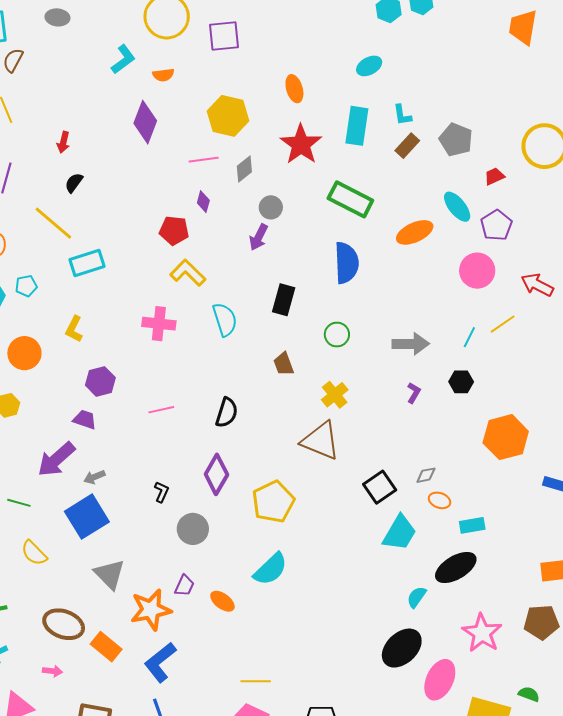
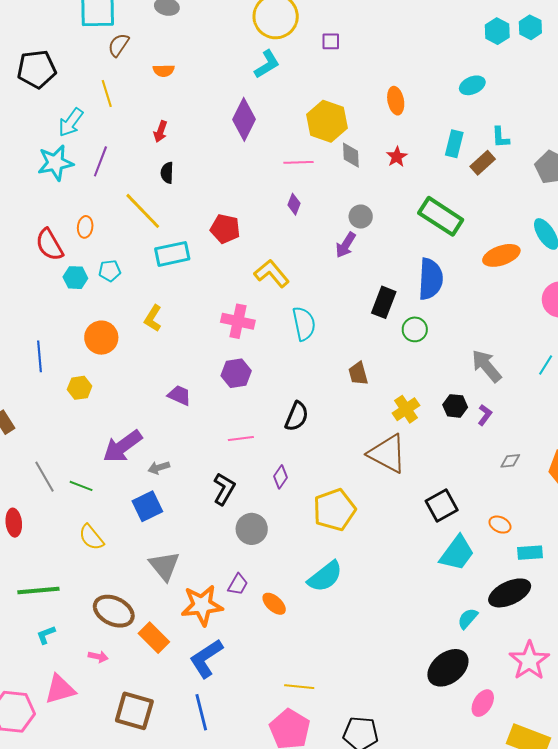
purple square: (224, 36) -> (331, 41), size x0.6
cyan L-shape: (123, 59) -> (267, 64), moved
orange semicircle: (163, 75) -> (164, 71), moved
cyan rectangle: (357, 126) -> (454, 144), size x0.7
red star: (301, 144) -> (397, 157), size x0.5
brown rectangle: (407, 146) -> (483, 163), moved
gray diamond: (244, 169) -> (351, 155), moved, turned -60
black semicircle: (74, 183) -> (167, 173), turned -40
red pentagon: (174, 231) -> (225, 229), moved
black rectangle: (284, 300) -> (384, 302), moved
green circle: (337, 335) -> (415, 329), moved
gray arrow: (411, 344) -> (487, 366), turned -135
purple hexagon: (100, 381) -> (236, 373), moved
black hexagon: (461, 382) -> (455, 406), moved
pink line: (161, 410) -> (241, 438), moved
purple trapezoid: (85, 420) -> (179, 395), moved
purple diamond: (216, 474) -> (281, 477), size x0.6
gray diamond: (426, 475) -> (510, 461), moved
black L-shape: (161, 492) -> (224, 489), size x1.5
blue square: (87, 517) -> (147, 506), size x0.7
pink ellipse: (440, 680) -> (483, 703), size x0.7

